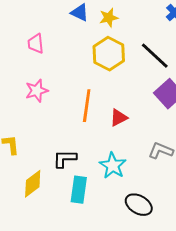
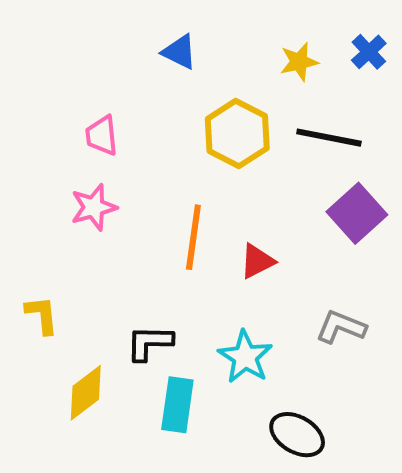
yellow star: (109, 18) -> (299, 62), moved
pink trapezoid: (36, 44) -> (102, 136), moved
black line: (155, 56) -> (329, 138), turned -32

